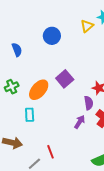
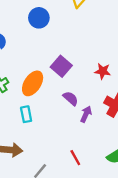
purple semicircle: (89, 103) -> (71, 98), moved, turned -32
red line: (50, 152) -> (75, 158), moved

